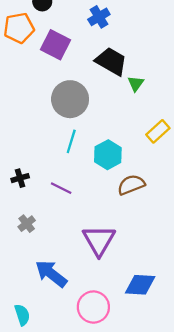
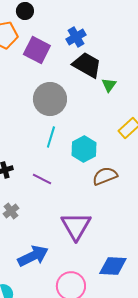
blue cross: (99, 17) -> (76, 37), moved
blue arrow: (51, 274) -> (33, 256), turned 116

